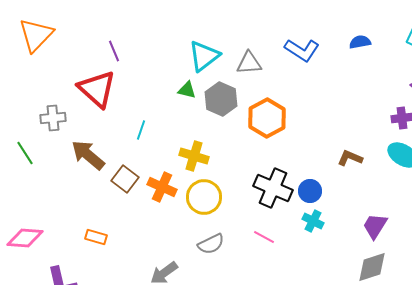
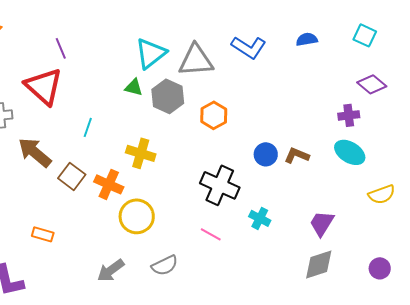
gray triangle: (249, 63) -> (196, 60), size x1.4
orange hexagon: (267, 118) -> (214, 115), size x0.7
blue circle: (310, 191) -> (266, 154), moved
yellow circle: (204, 197) -> (137, 216), moved
gray semicircle: (211, 244) -> (165, 265), moved

